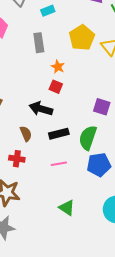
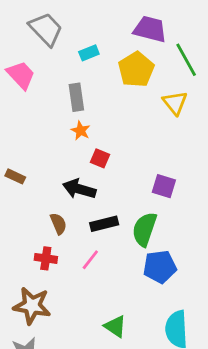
yellow pentagon: (82, 38) -> (136, 69), moved
orange star: (58, 67) -> (81, 131), moved
pink line: (59, 164) -> (90, 260), moved, turned -42

